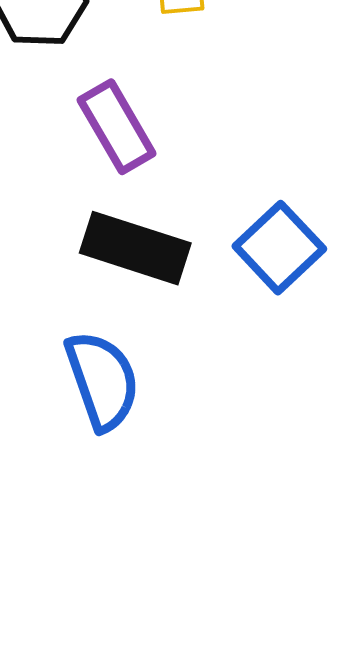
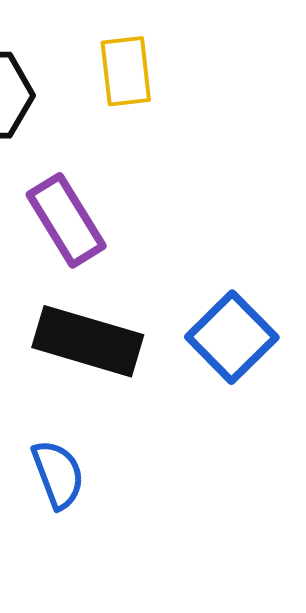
blue semicircle: (102, 380) -> (58, 474), size x0.7

